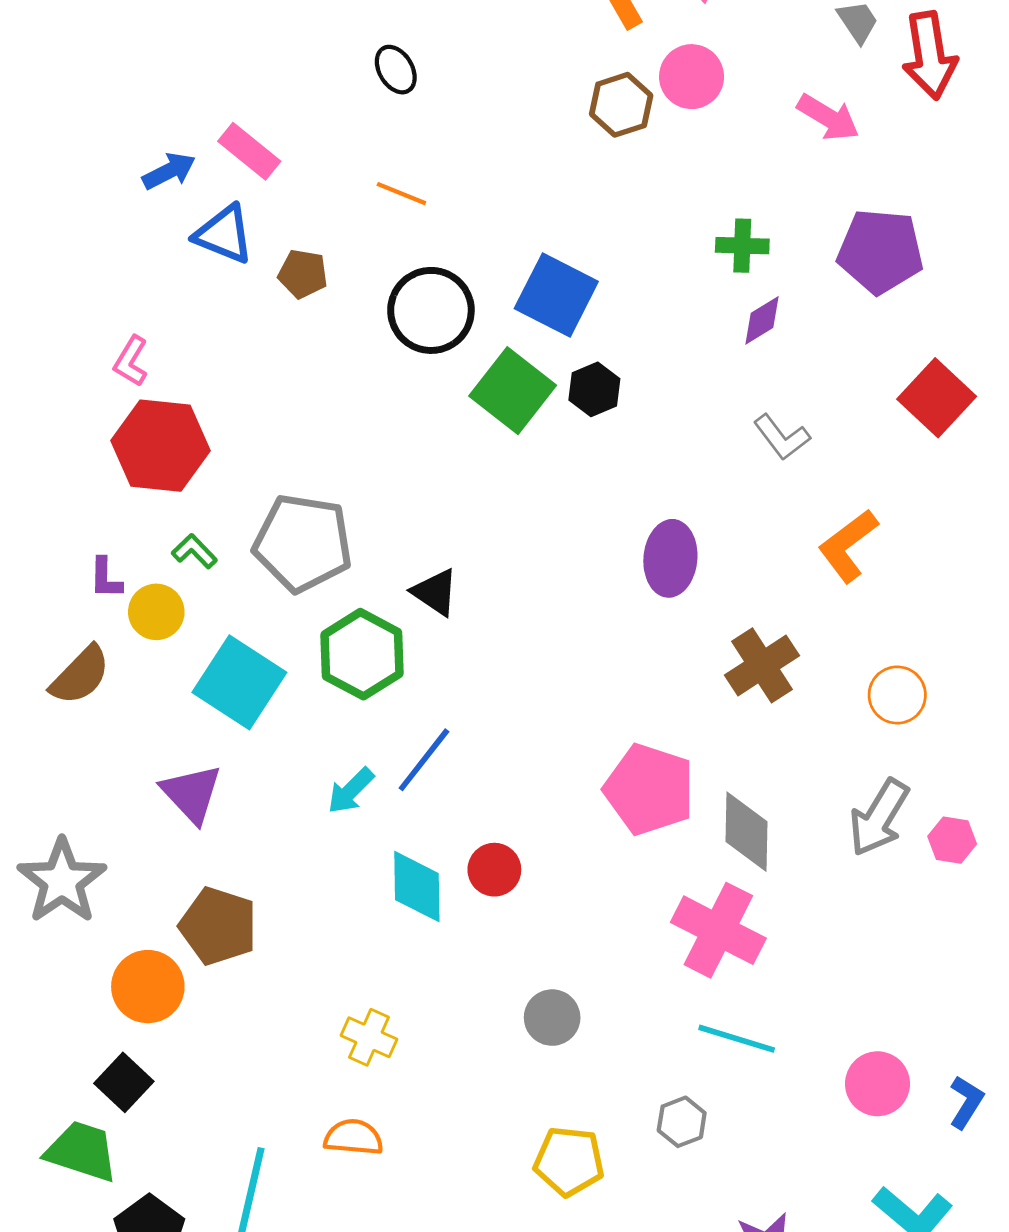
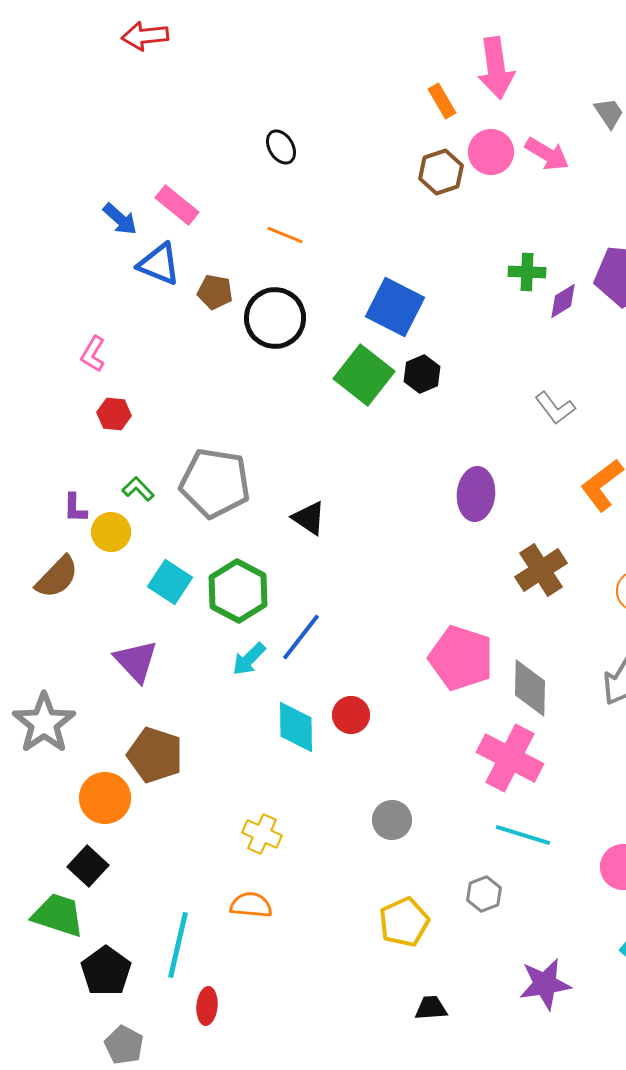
pink arrow: (828, 117) -> (547, 154), moved
blue arrow: (169, 171) -> (120, 219), turned 69
black circle: (431, 310) -> (275, 318), moved
purple diamond: (762, 320) -> (563, 301), moved
red hexagon: (161, 446) -> (114, 414), size x0.5
green hexagon: (362, 654) -> (238, 591), moved
cyan square: (239, 682) -> (170, 582), size x0.7
yellow pentagon: (569, 1161) -> (404, 922), turned -30

